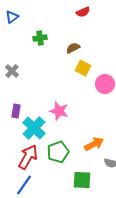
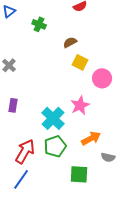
green cross: (40, 38) -> (39, 24), moved, turned 32
pink star: (59, 111) -> (80, 105), moved, turned 30
cyan cross: (34, 128) -> (53, 118), moved

